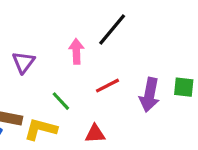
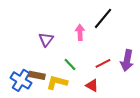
red line: (107, 86) -> (103, 63), moved
red triangle: (95, 134) -> (92, 85), turned 32

